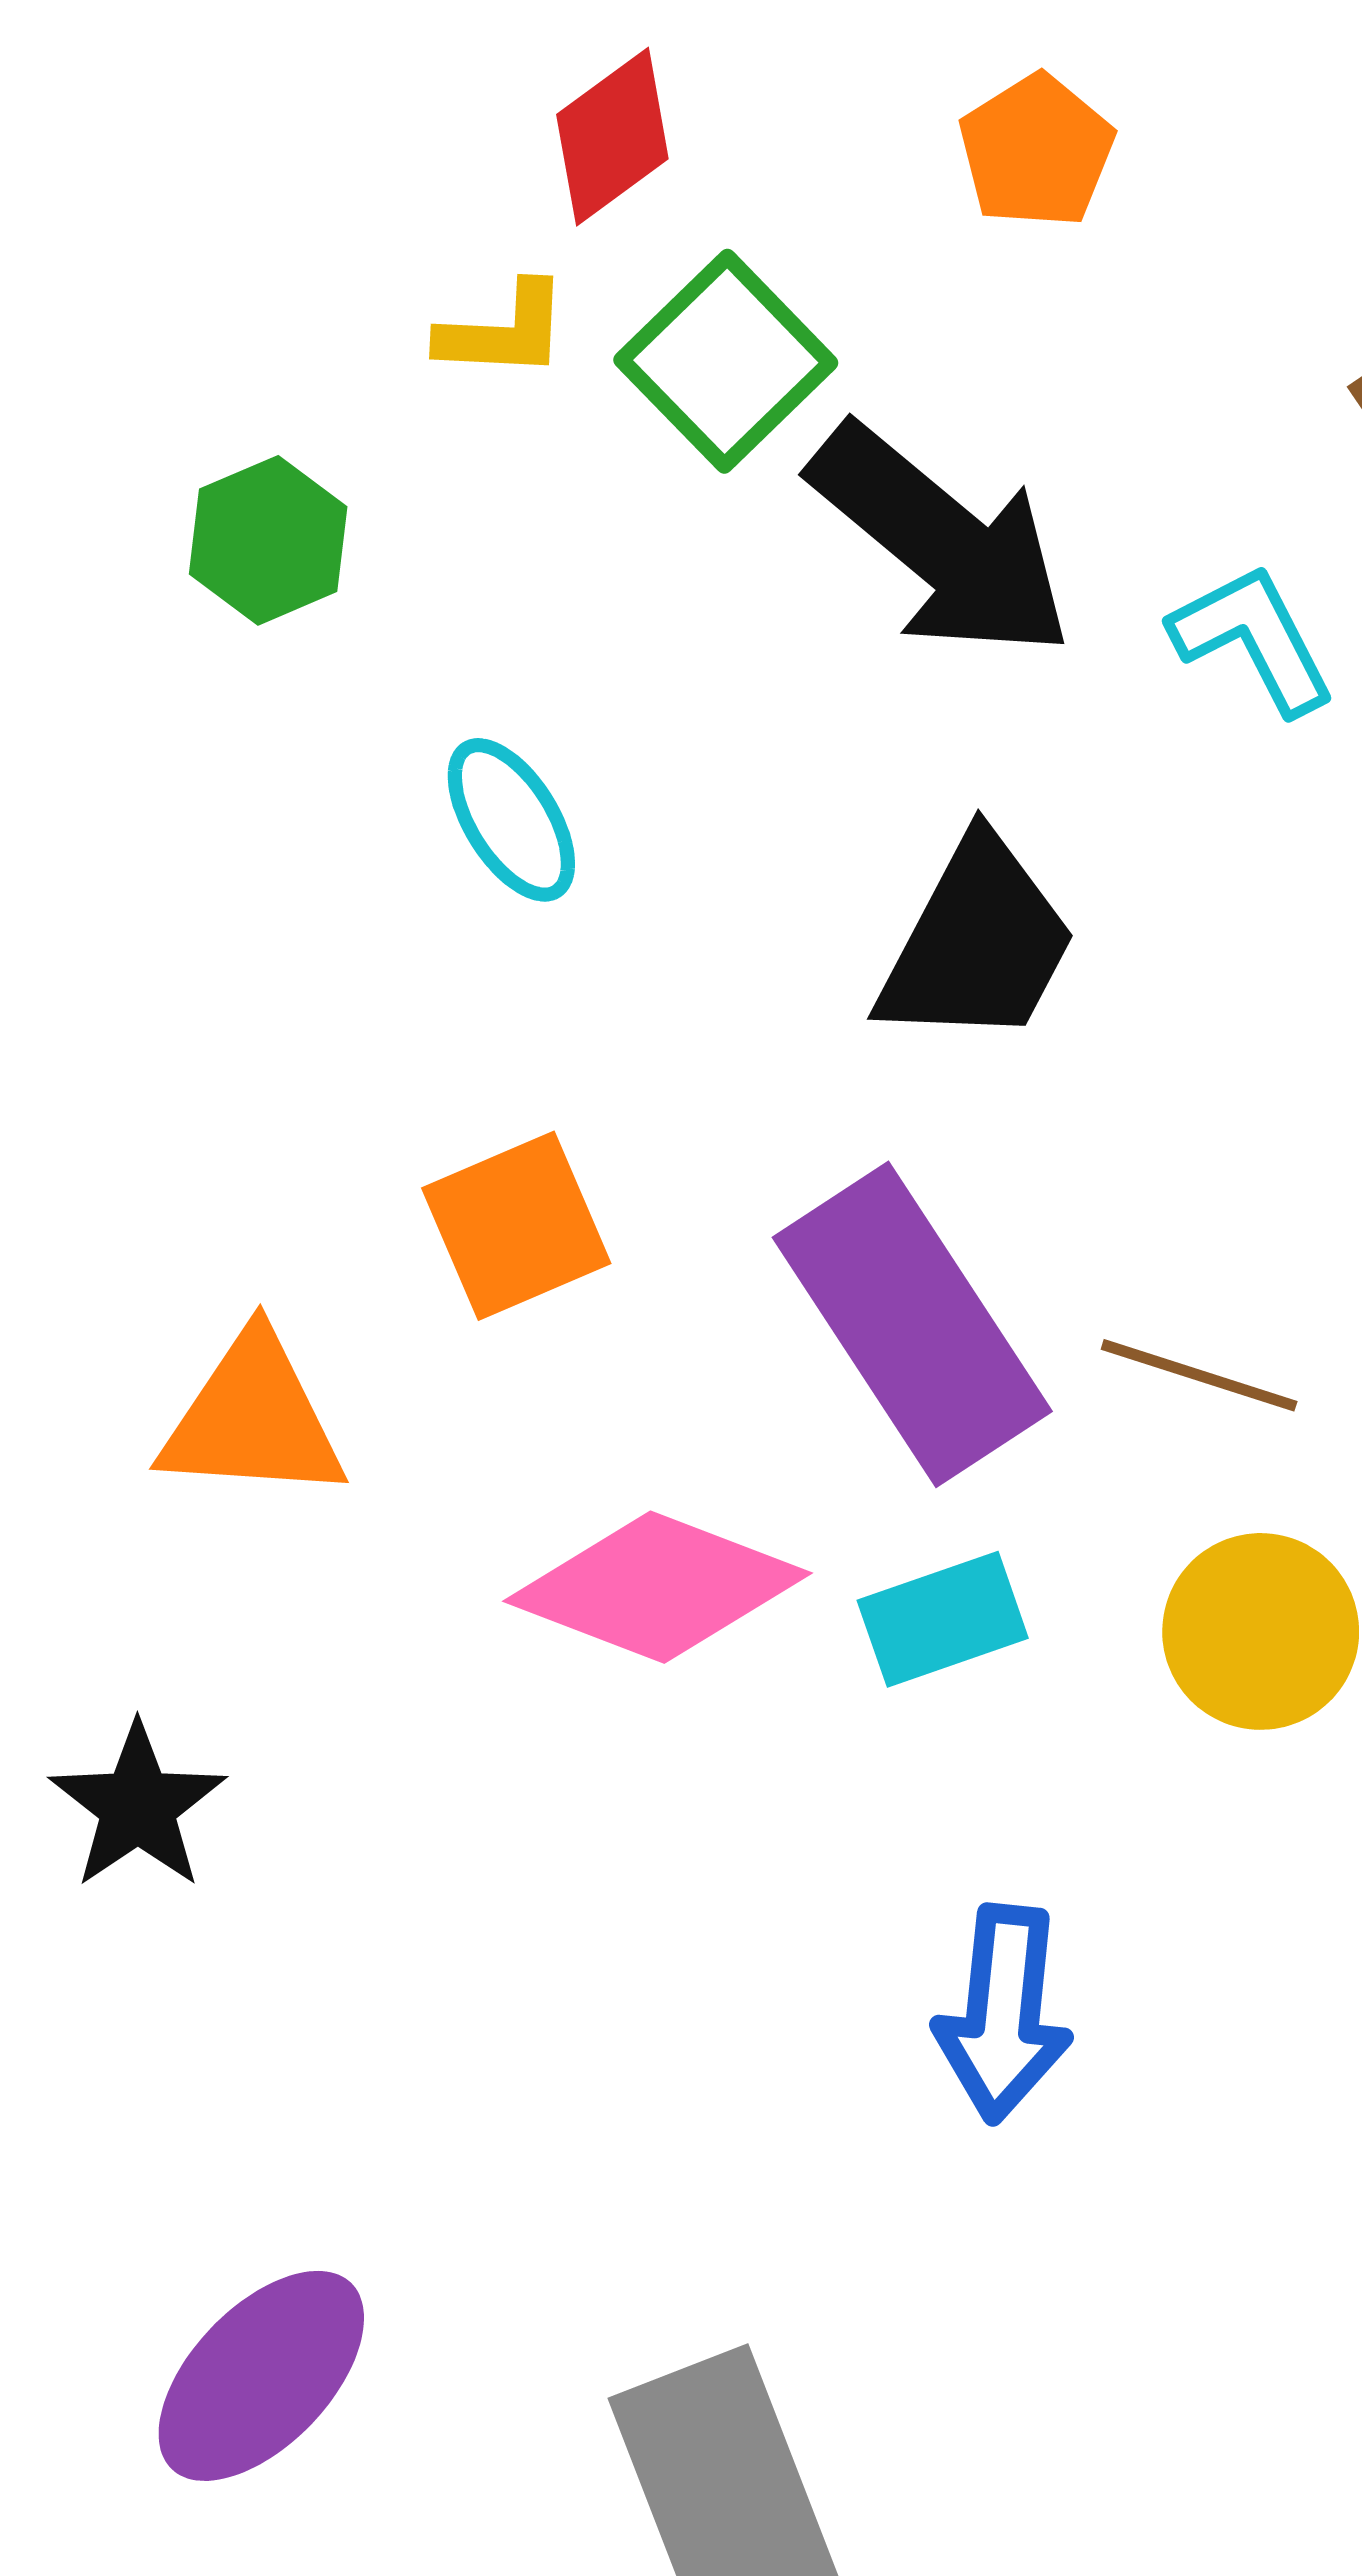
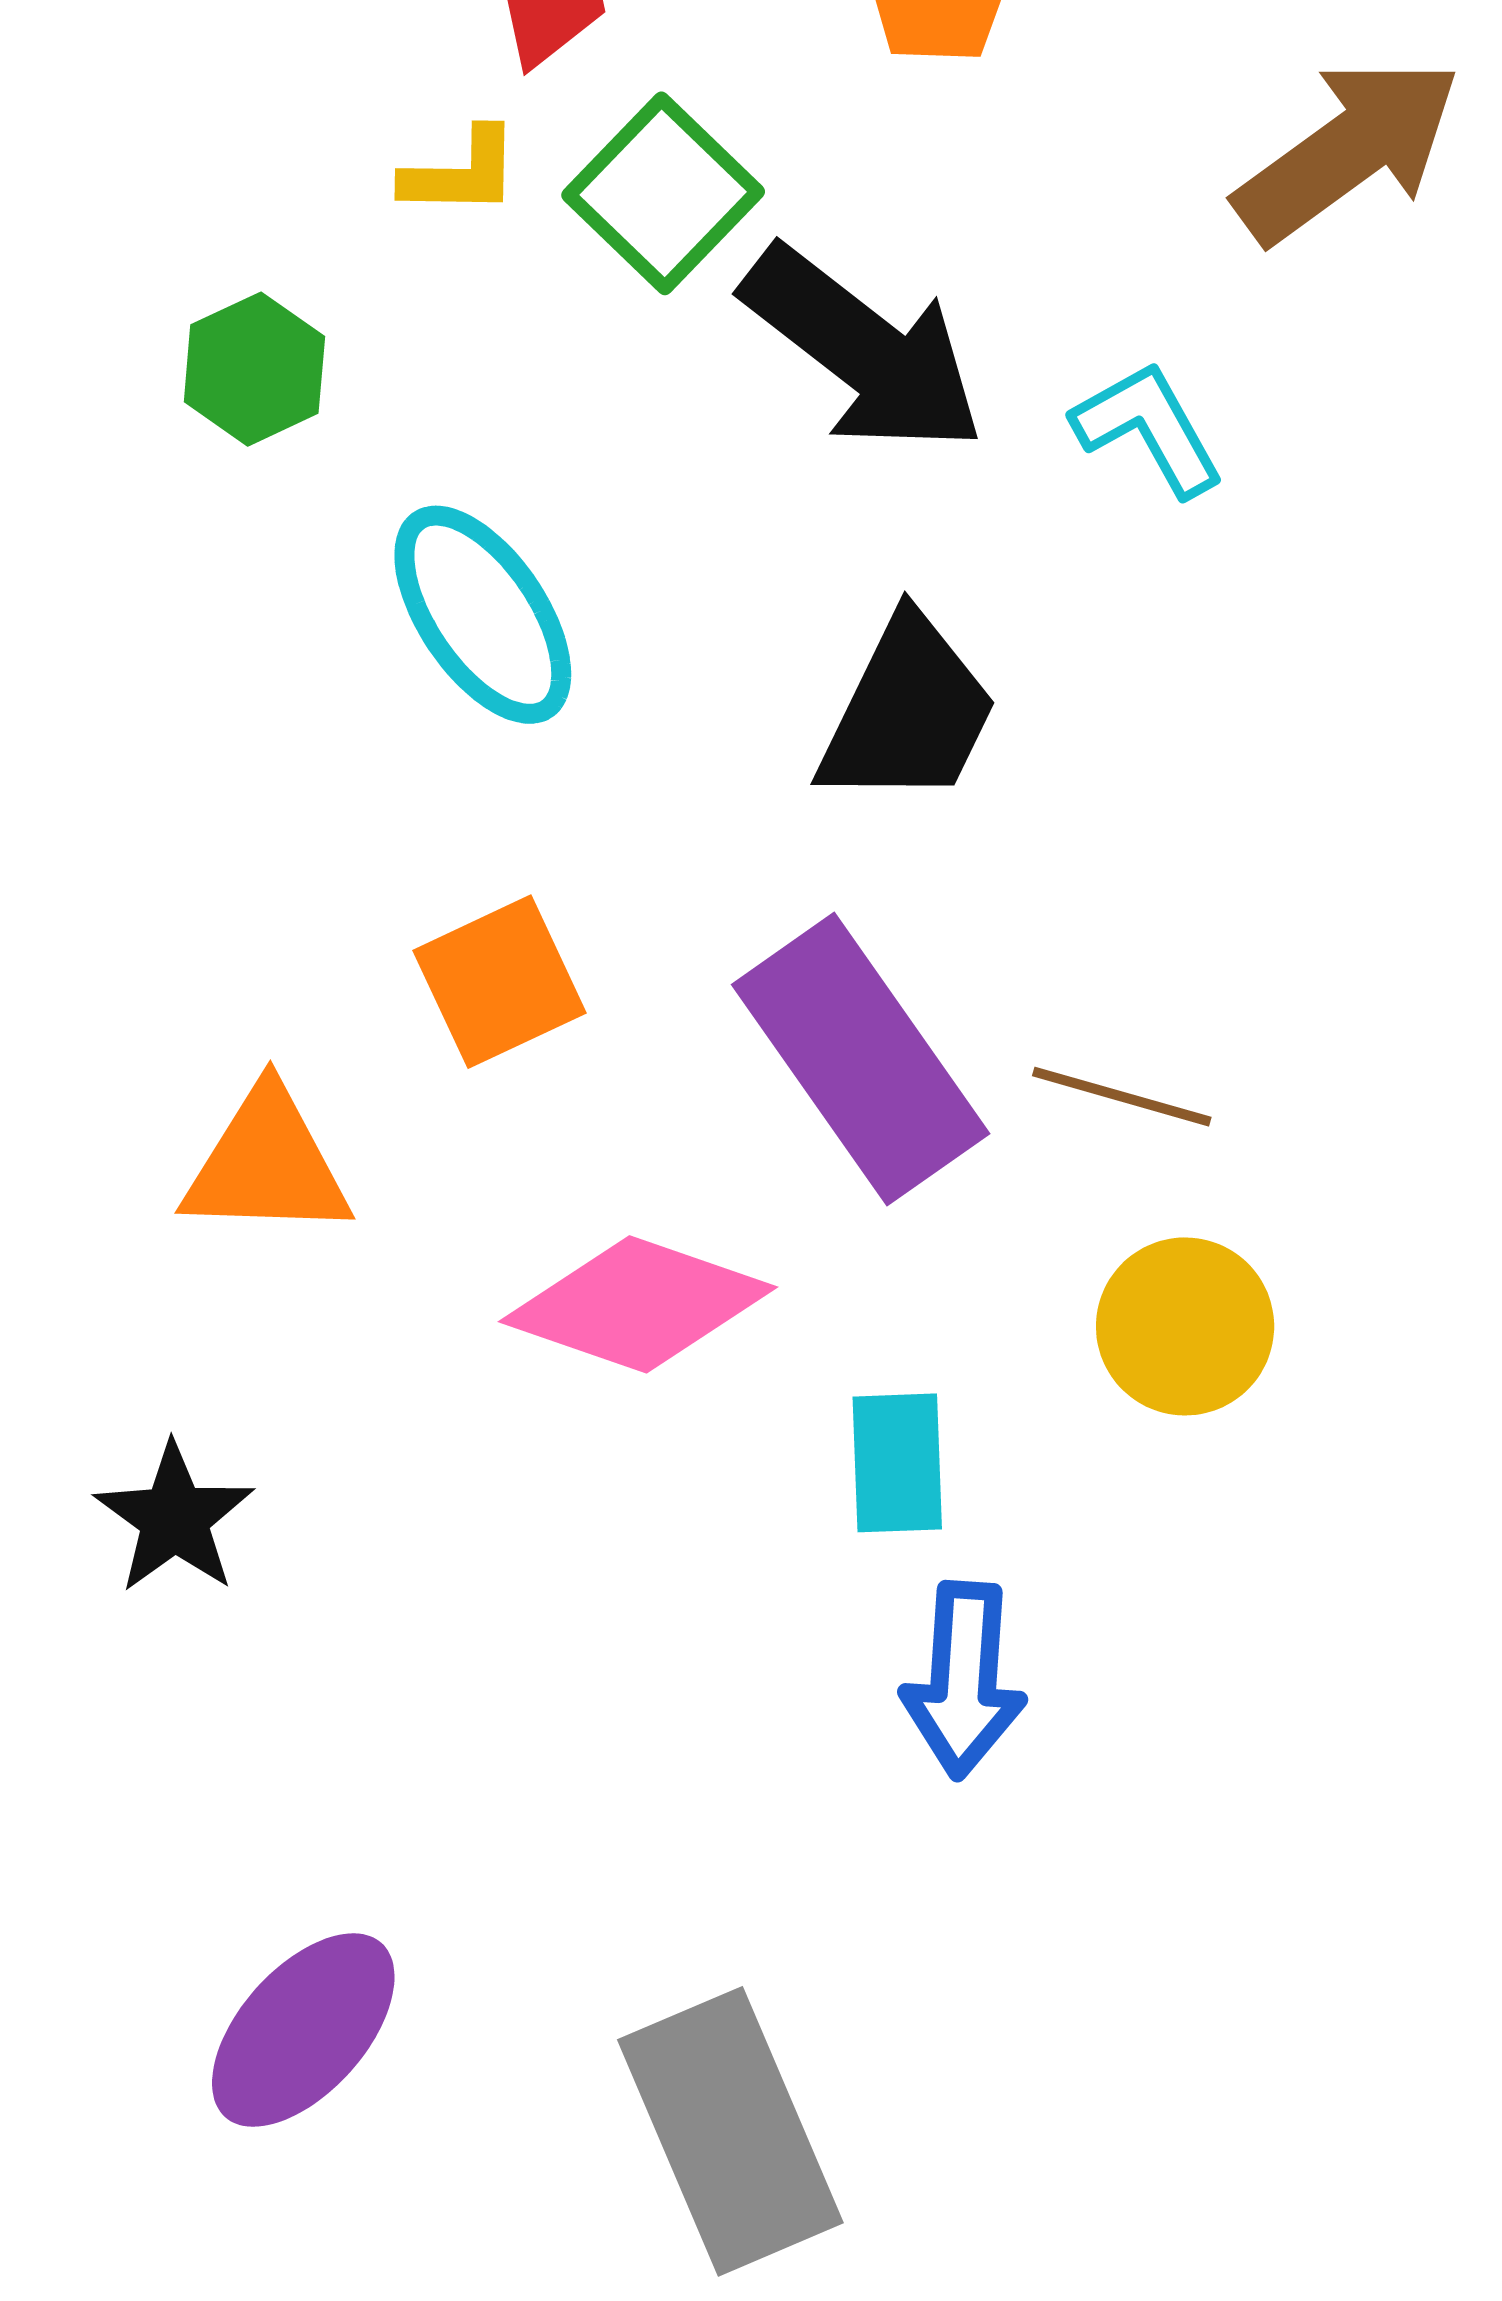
cyan ellipse: (511, 820) -> (483, 615), size x1.5
cyan rectangle: (943, 1619) -> (897, 1463), moved, turned -71

